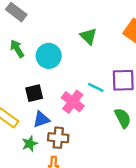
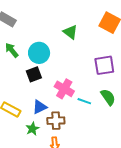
cyan line: (96, 87) -> (84, 101), moved
black square: (34, 93) -> (34, 74), moved

